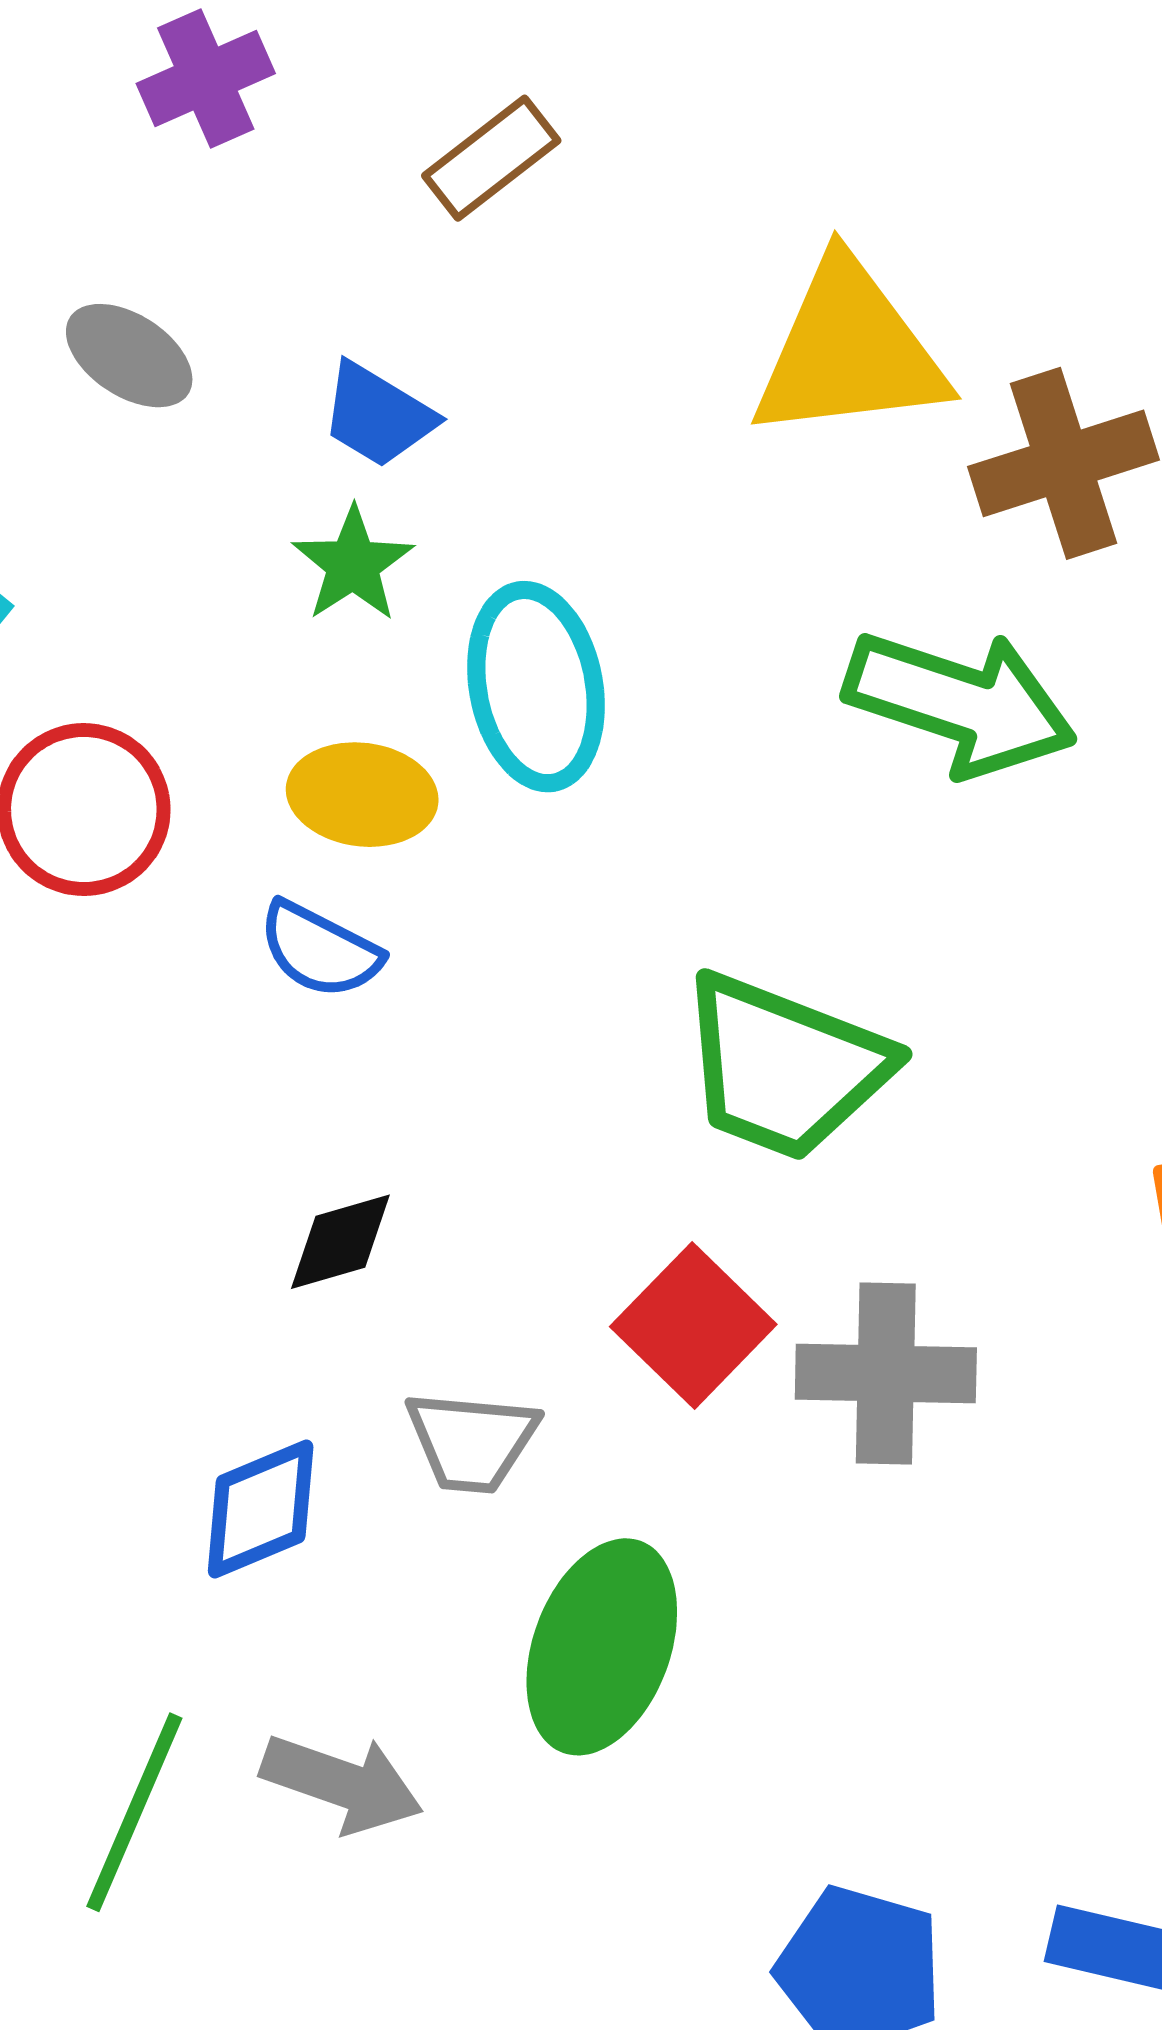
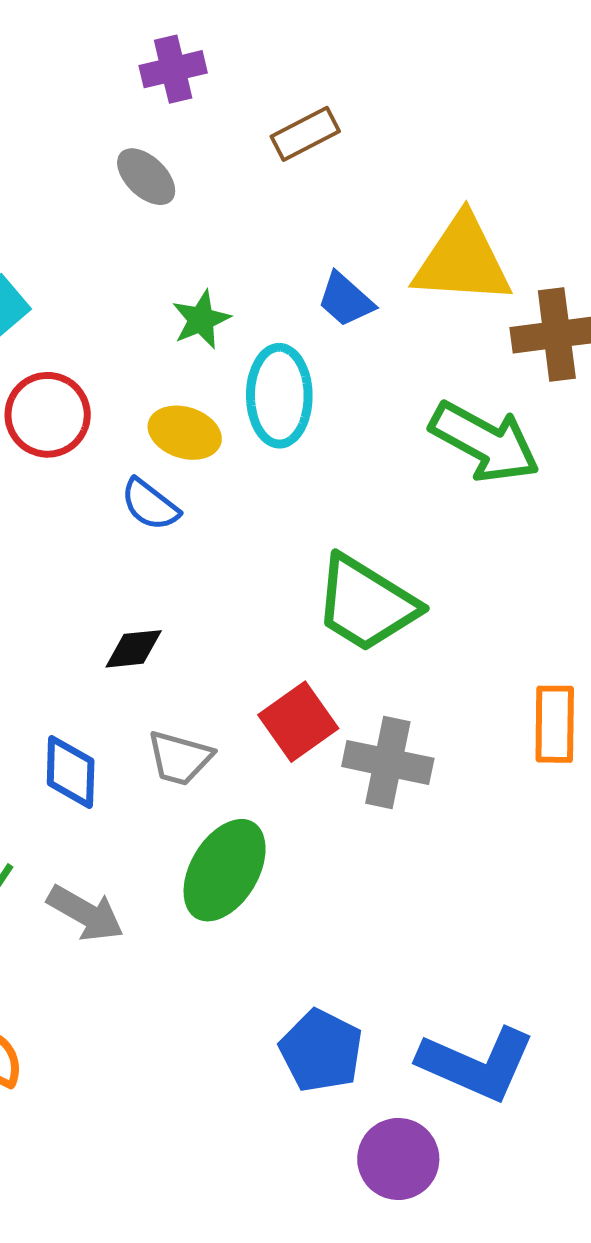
gray ellipse: (129, 356) -> (146, 177), moved
blue trapezoid: (378, 415) -> (346, 300), moved
blue diamond: (261, 1509) -> (71, 772), turned -76

